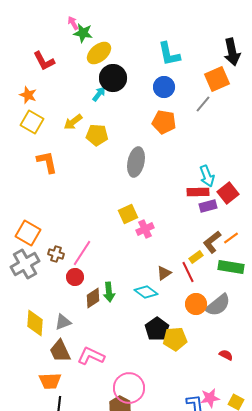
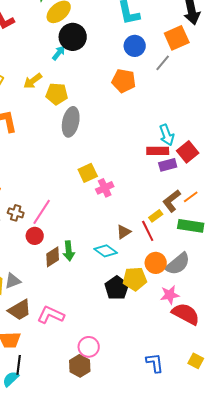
blue circle: (164, 87) -> (135, 46), moved
gray ellipse: (136, 162) -> (71, 122), moved
gray triangle: (63, 322) -> (13, 281), moved
yellow pentagon: (175, 339) -> (135, 279), moved
brown trapezoid: (60, 351) -> (20, 310), turned -95
red semicircle: (226, 355) -> (186, 314), size x2.0
pink circle: (129, 388) -> (89, 347), size x0.7
pink star: (210, 398) -> (170, 295), moved

